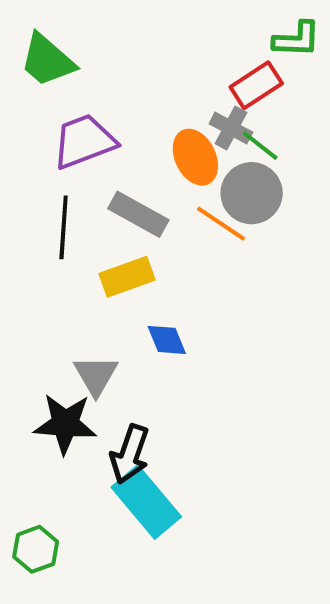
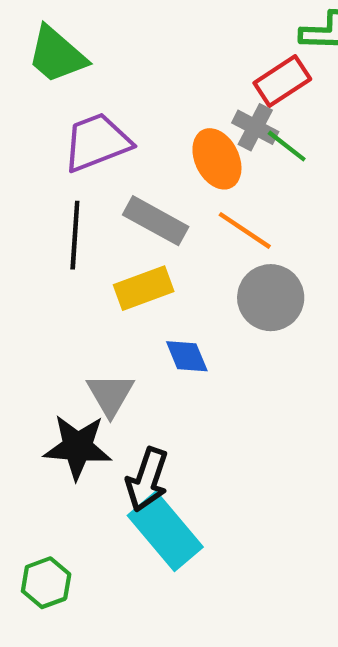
gray circle: (252, 193) -> (271, 298), moved

